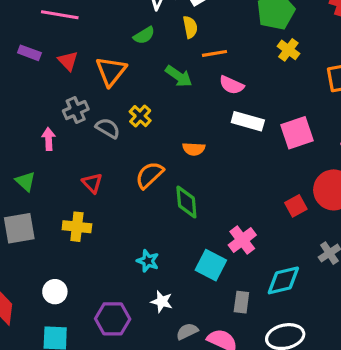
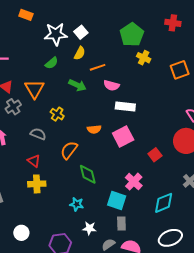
yellow semicircle: (190, 27) -> (80, 53), turned 48
gray cross: (76, 110) -> (13, 107), moved
gray semicircle: (108, 128) -> (38, 134), moved
pink square: (297, 133) -> (123, 137), moved
green diamond: (186, 202) -> (88, 174), moved
red square: (296, 206) -> (155, 155), moved
yellow cross: (77, 227) -> (37, 184), moved
gray rectangle: (241, 302) -> (121, 224), moved

